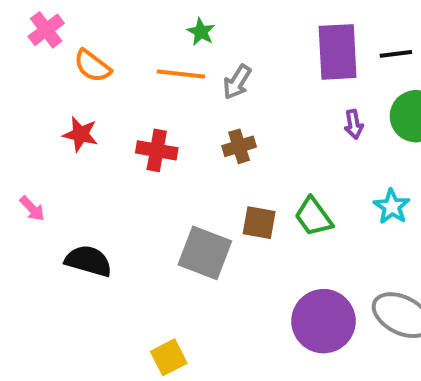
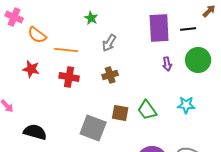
pink cross: (46, 30) -> (14, 17), turned -30
orange line: (181, 74) -> (66, 50), moved
cyan star: (392, 207) -> (186, 105), turned -30

